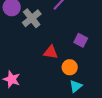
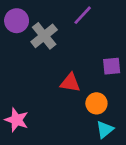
purple square: (81, 40) -> (112, 66), turned -32

